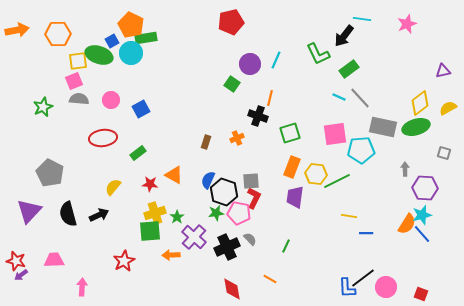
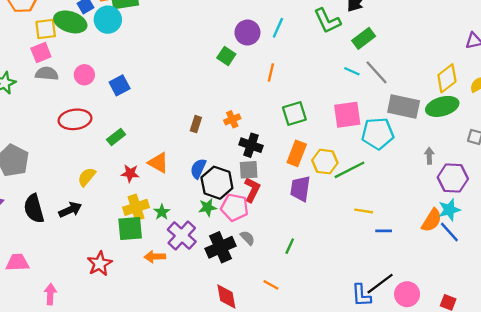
black cross: (258, 116) -> (251, 145), moved

